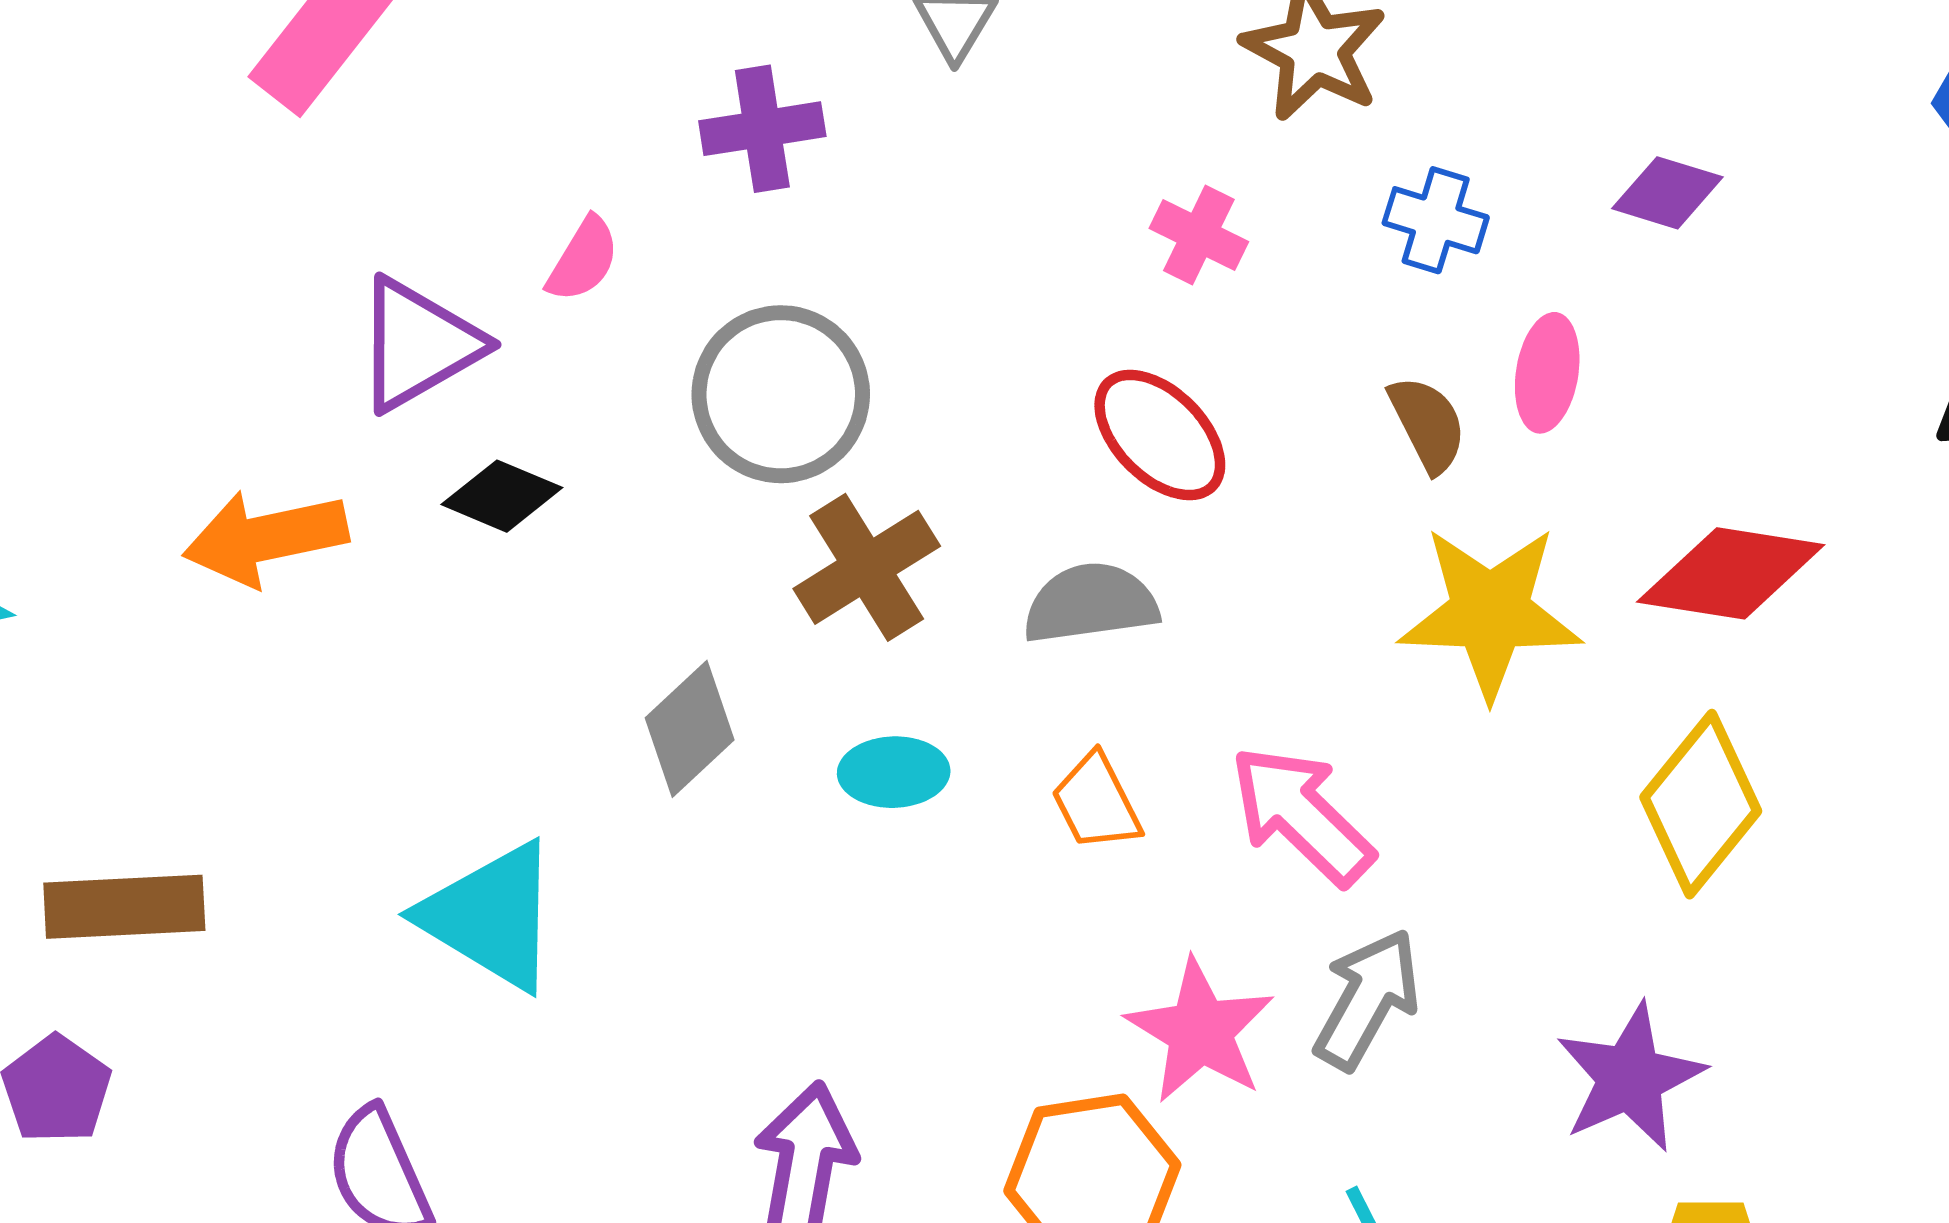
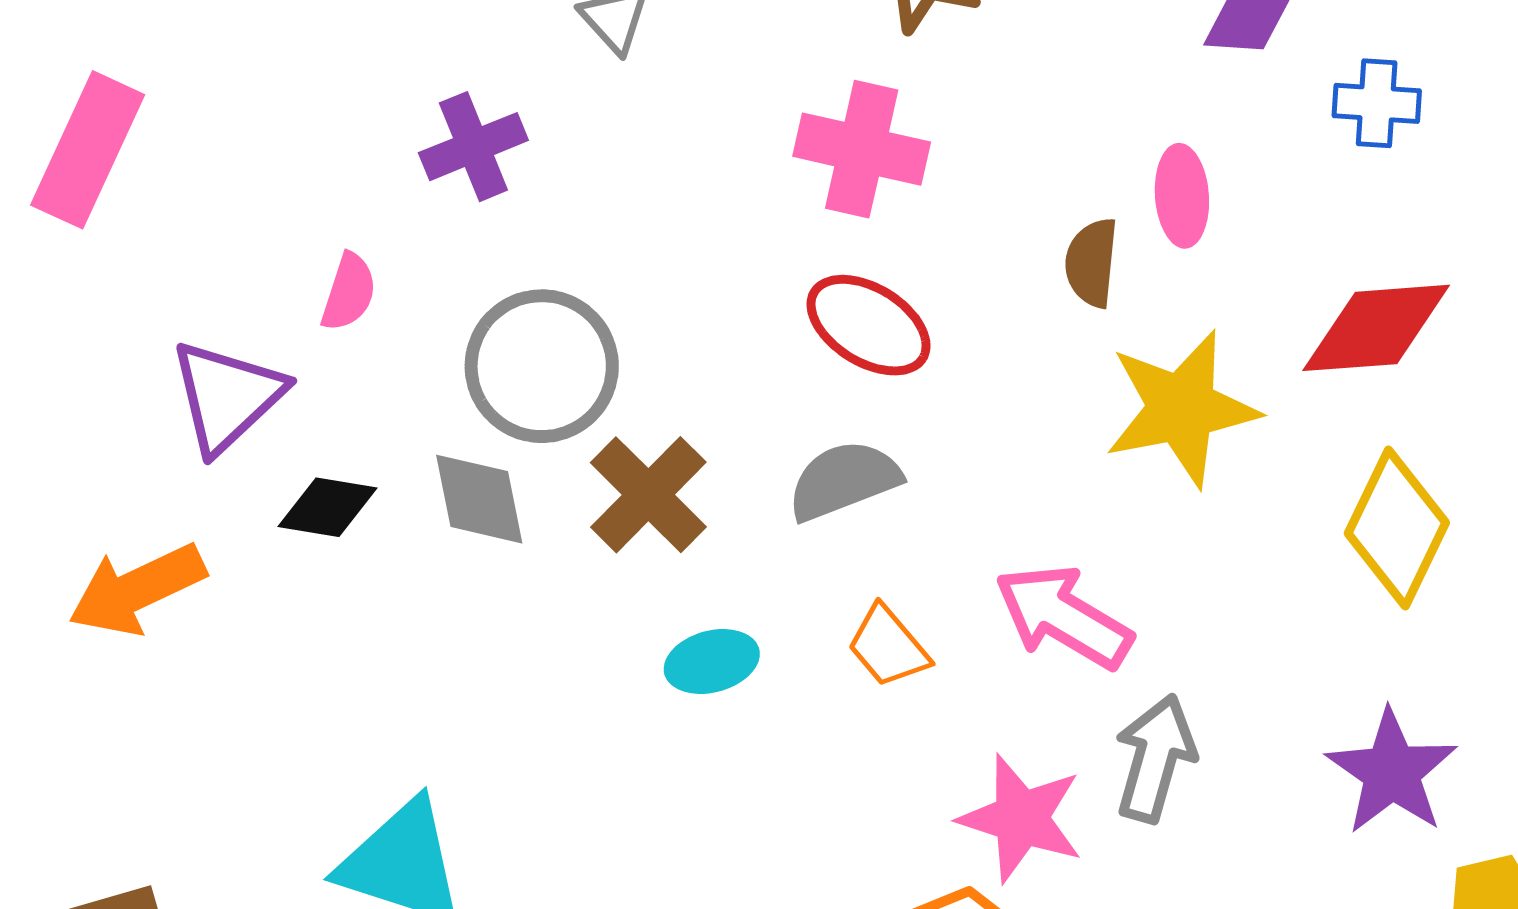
blue cross: (1436, 220) -> (1377, 103), moved
pink cross: (1199, 235) -> (862, 149), size x1.6
brown semicircle: (1428, 424) -> (1092, 263), turned -134
gray diamond: (690, 729) -> (479, 499), moved, turned -45

